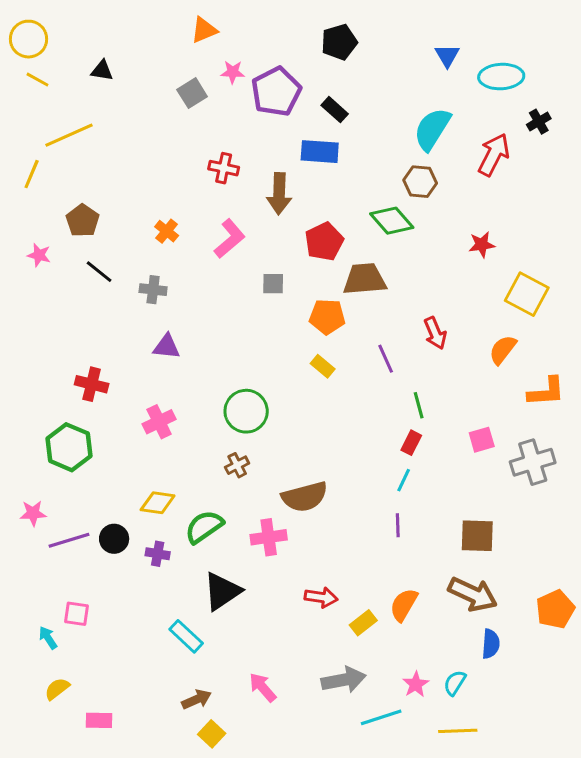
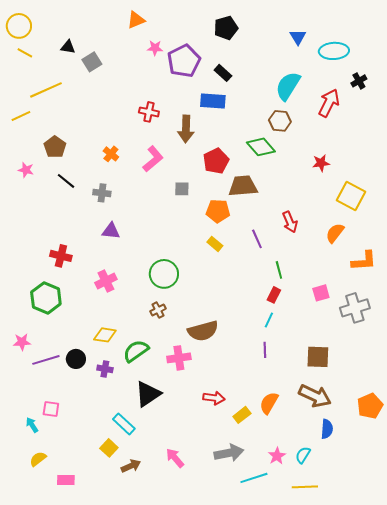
gray square: (192, 93) -> (92, 62), moved
yellow line: (32, 174) -> (21, 116), turned 42
yellow square: (212, 734) -> (109, 448), moved

